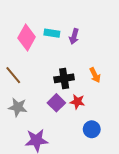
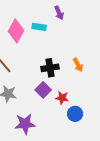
purple arrow: (74, 36) -> (59, 13), moved, turned -40
red star: (77, 102) -> (62, 98), moved

